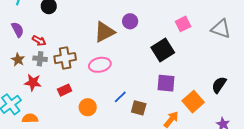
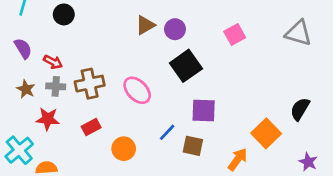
pink square: (183, 24) -> (235, 35), moved
brown triangle: (105, 32) -> (145, 25), moved, size x0.7
black square: (163, 50) -> (186, 66), moved
pink ellipse: (100, 65) -> (137, 90), turned 60
purple square: (166, 83) -> (204, 111), moved

